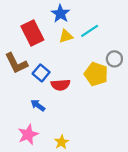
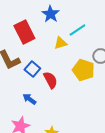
yellow triangle: (66, 36) -> (60, 43), moved
red semicircle: (60, 85) -> (50, 80), turned -114

